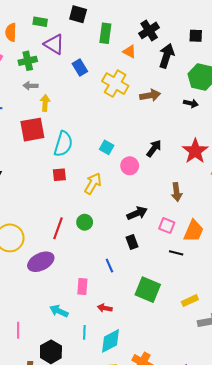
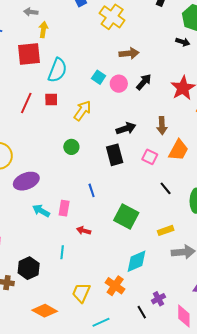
brown arrow: (150, 95) -> (129, 53), moved
pink circle: (130, 166) -> (119, 84), moved
black arrow: (137, 213) -> (126, 128), moved
red line: (58, 228) -> (26, 103), moved
orange trapezoid: (194, 231) -> (179, 150), moved
black rectangle: (132, 242) -> (115, 155), moved, size x1.5
black line: (176, 253) -> (166, 188), moved, turned 32
cyan arrow: (59, 311) -> (41, 211), moved
cyan diamond: (111, 341) -> (136, 261), moved

